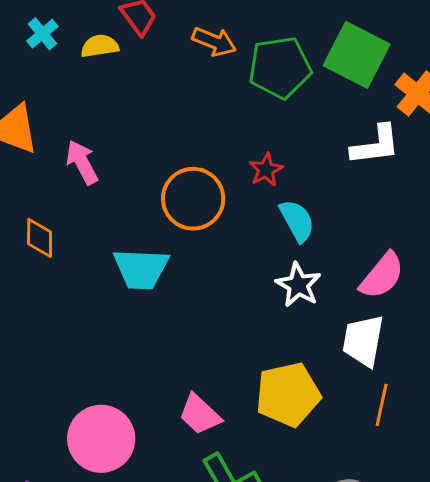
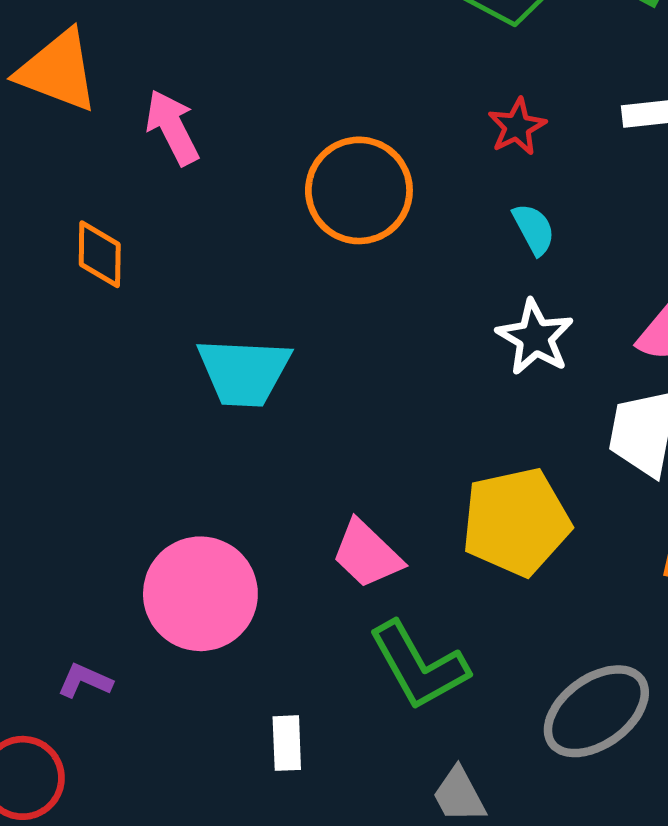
red star: (266, 170) -> (517, 127), moved
cyan semicircle: (297, 221) -> (534, 229), size x0.7
cyan trapezoid: (141, 269) -> (244, 372), moved

